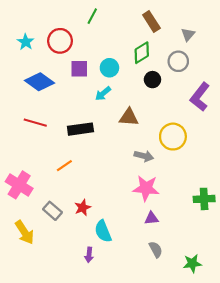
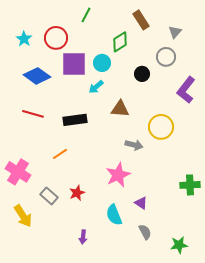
green diamond: (142, 53) -> (120, 42), moved
purple square: (79, 69) -> (74, 64), size x1.5
pink star: (146, 188) -> (118, 175), moved, turned -30
purple triangle: (151, 218) -> (141, 203), turned 40
cyan semicircle: (103, 231) -> (114, 215), moved

